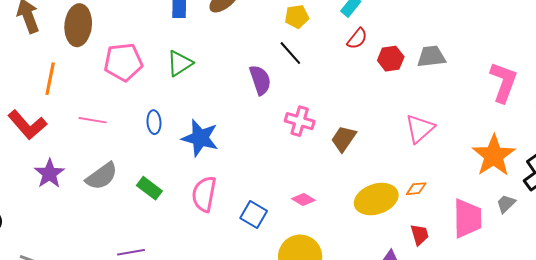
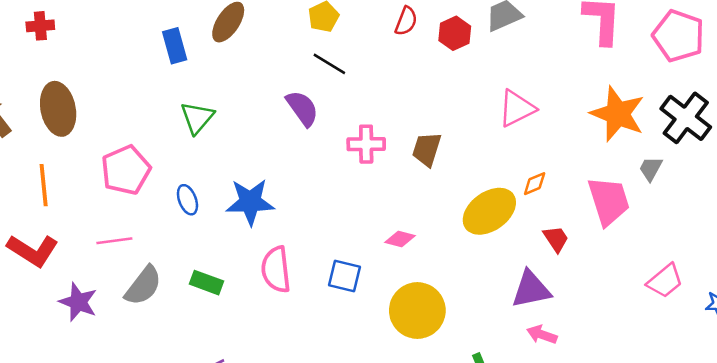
pink pentagon: (123, 62) -> (126, 170), moved
pink line: (93, 120) -> (114, 241), moved
pink triangle: (420, 129) -> (517, 108), turned 32

